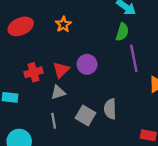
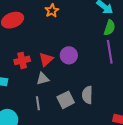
orange star: (63, 24) -> (52, 11), moved
green semicircle: (122, 32) -> (110, 28), moved
gray square: (85, 116) -> (66, 100), turned 30

